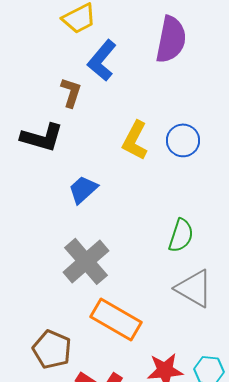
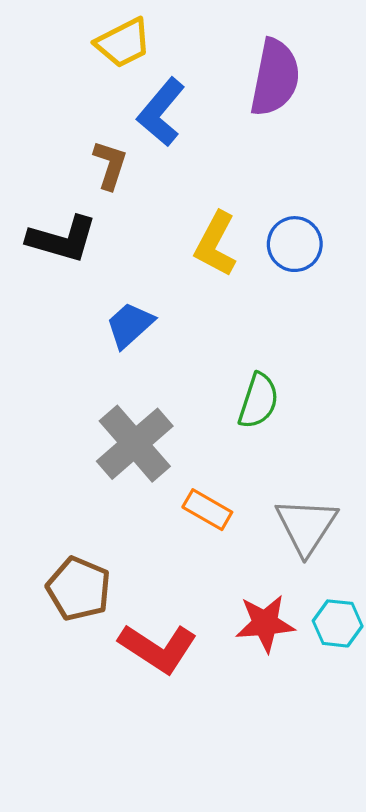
green semicircle: (181, 235) -> (258, 401), moved
gray triangle: (194, 288) -> (306, 526), moved, turned 33
orange rectangle: (116, 319) -> (207, 510), moved, size x0.6

